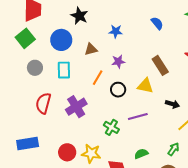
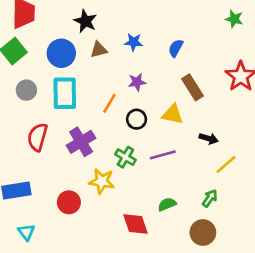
blue semicircle: (157, 23) -> (176, 48), moved, turned -112
brown triangle: (91, 49) -> (99, 50), moved
cyan rectangle: (64, 70) -> (65, 93), size x1.4
green cross: (111, 127) -> (125, 157), moved
yellow star: (91, 153) -> (102, 181), moved

